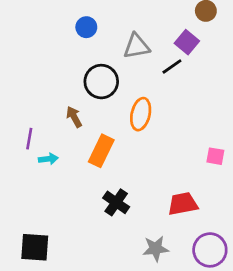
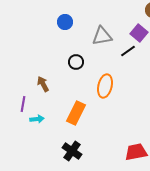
black circle: (101, 82) -> (76, 62), size x0.6
brown arrow: (74, 117) -> (43, 84), moved
black cross: (116, 202) -> (72, 151), moved

